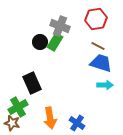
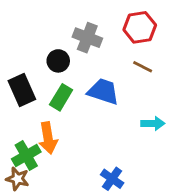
green rectangle: (55, 42) -> (61, 97), moved
blue trapezoid: (101, 63) -> (103, 91), moved
black rectangle: (32, 83) -> (22, 90), moved
orange arrow: (50, 118) -> (48, 138), moved

